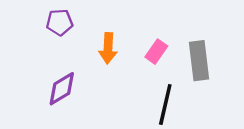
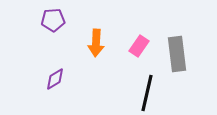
purple diamond: (62, 89) -> (55, 79), size x0.7

